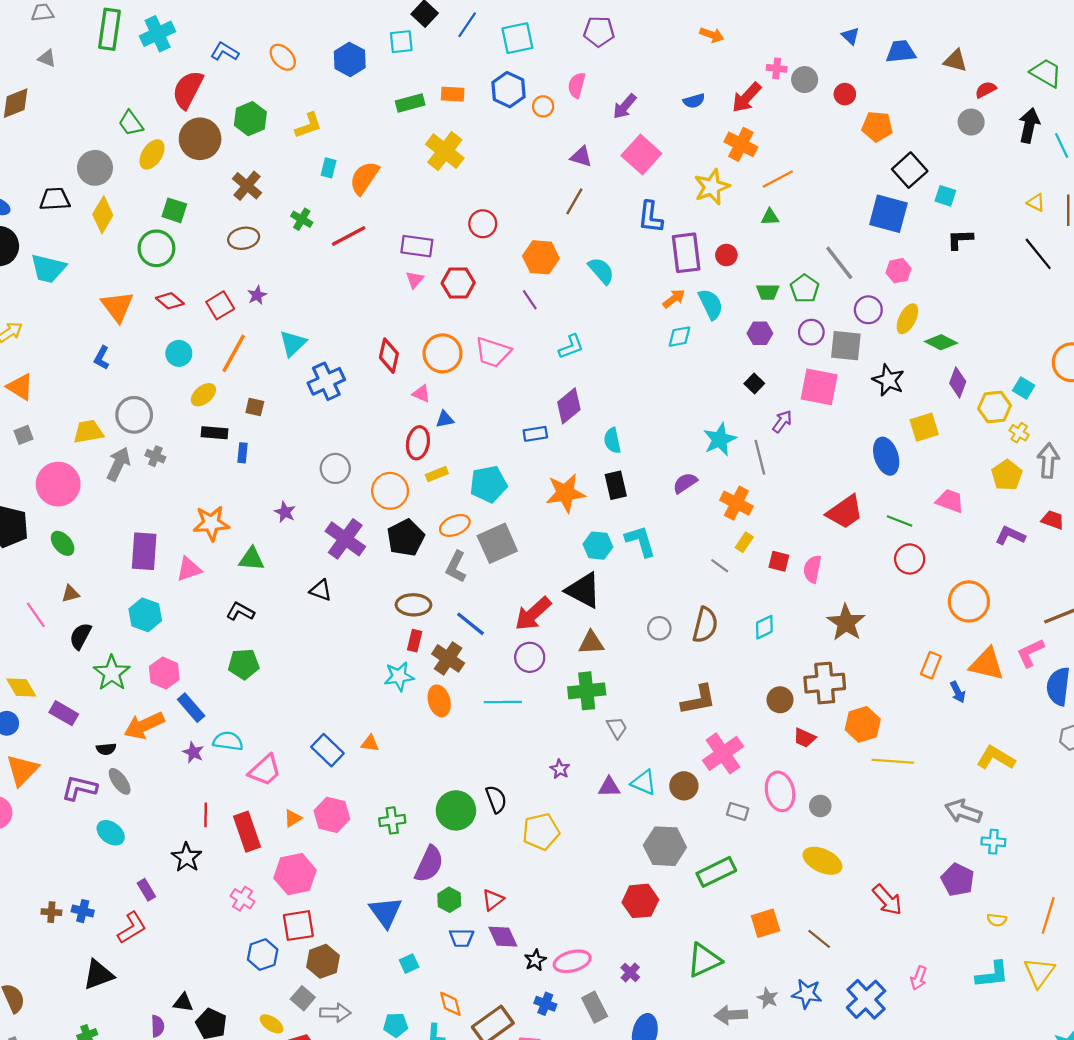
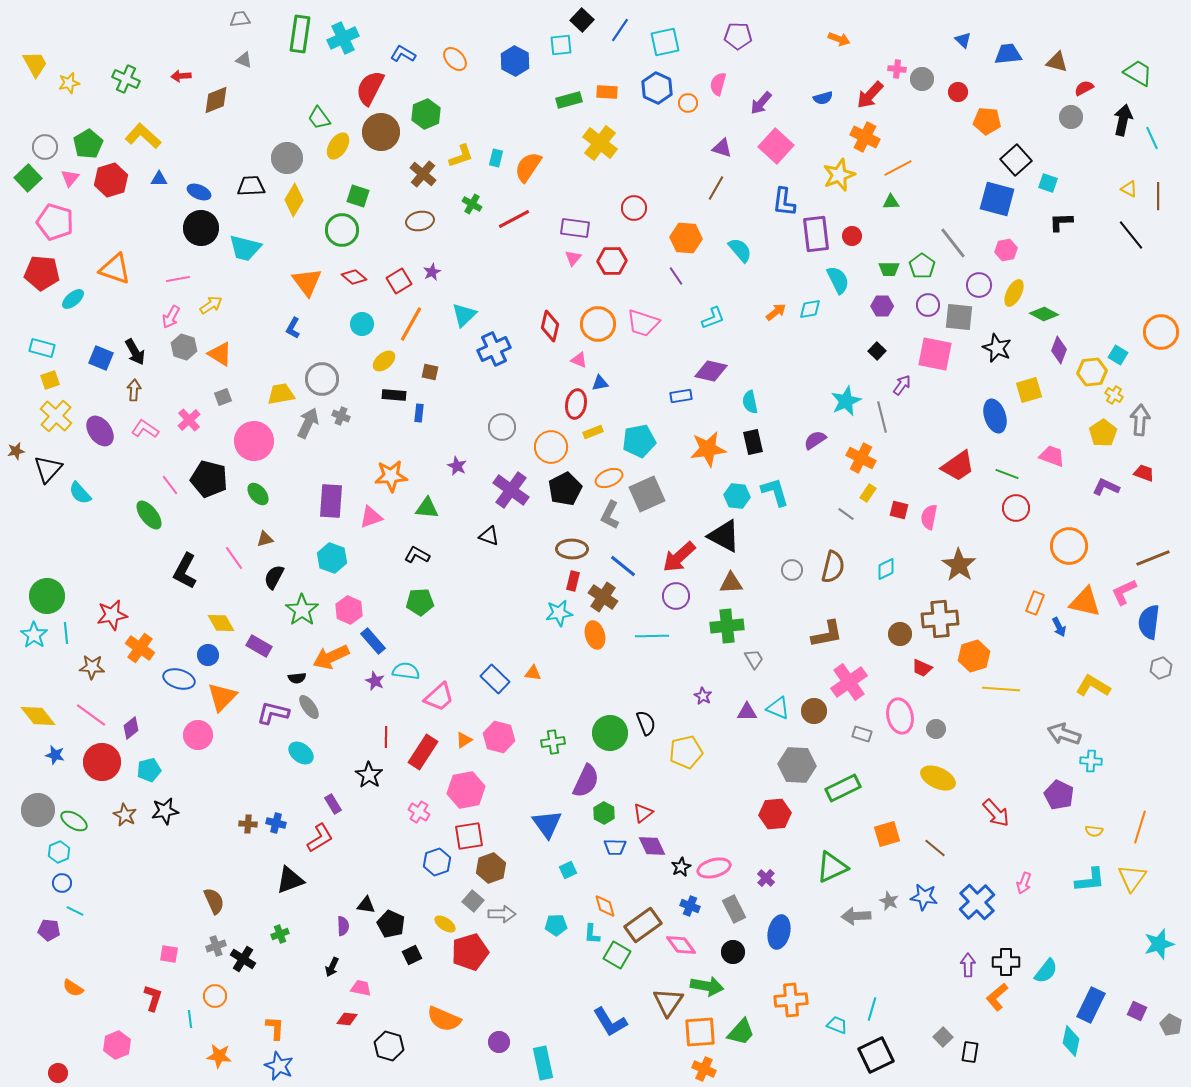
yellow L-shape: (308, 125) -> (461, 156), moved
orange arrow: (674, 299) -> (776, 312), moved
purple diamond: (569, 406) -> (711, 371), turned 52
red rectangle: (247, 832) -> (423, 752), turned 52

